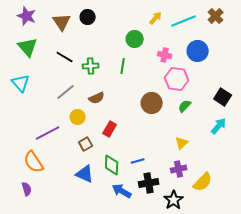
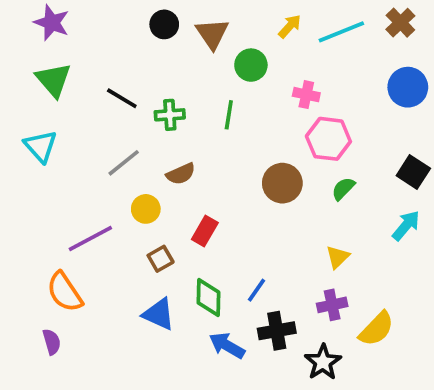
brown triangle: (62, 22) -> (212, 34), moved
blue circle: (198, 51) -> (408, 87), moved
blue line: (138, 161) -> (256, 290), turned -40

